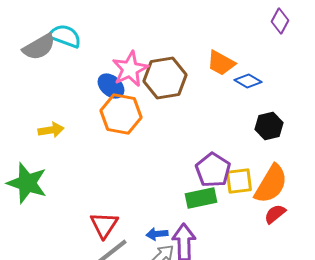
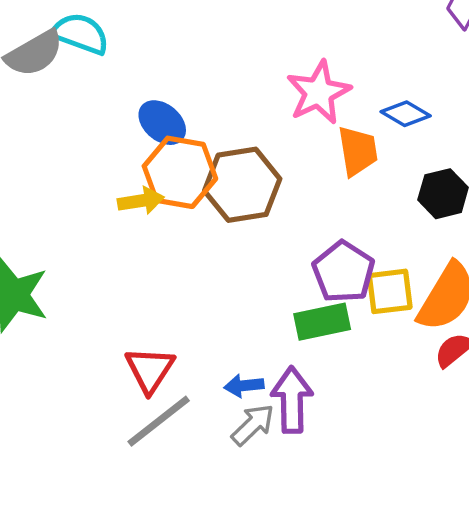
orange trapezoid: (221, 63) -> (358, 151), moved, turned -128
pink star: (130, 69) -> (319, 92), moved
brown hexagon: (165, 78) -> (242, 185), moved
yellow arrow: (51, 130) -> (141, 201), moved

